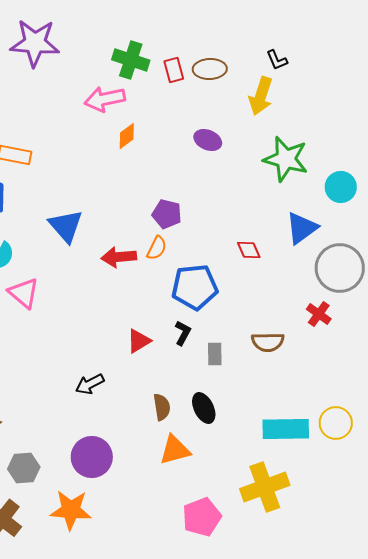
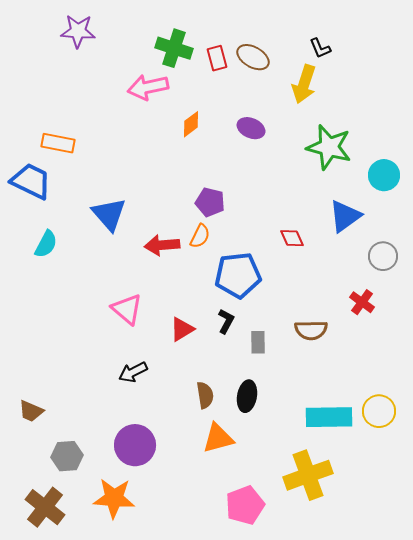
purple star: (35, 43) -> (78, 31), size x0.7
brown ellipse: (210, 69) -> (253, 57), turned 32
orange diamond: (127, 136) -> (191, 124), moved
gray circle: (340, 268) -> (383, 256), size x0.6
pink triangle: (24, 293) -> (127, 309), moved
black ellipse: (204, 408) -> (247, 396), turned 36

